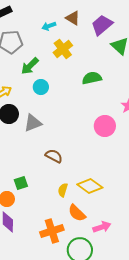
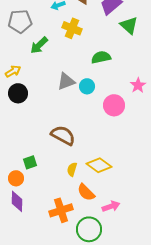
yellow cross: (63, 49) -> (72, 28), turned -30
cyan circle: (41, 87) -> (87, 86), moved
gray triangle: (33, 123) -> (66, 81), moved
brown semicircle: (54, 156) -> (63, 135), size x1.4

